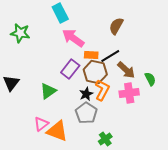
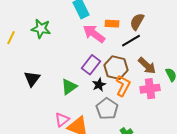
orange rectangle: (91, 55) -> (112, 24), moved
black line: (110, 56) -> (131, 41), moved
black star: (86, 94) -> (99, 85), moved

